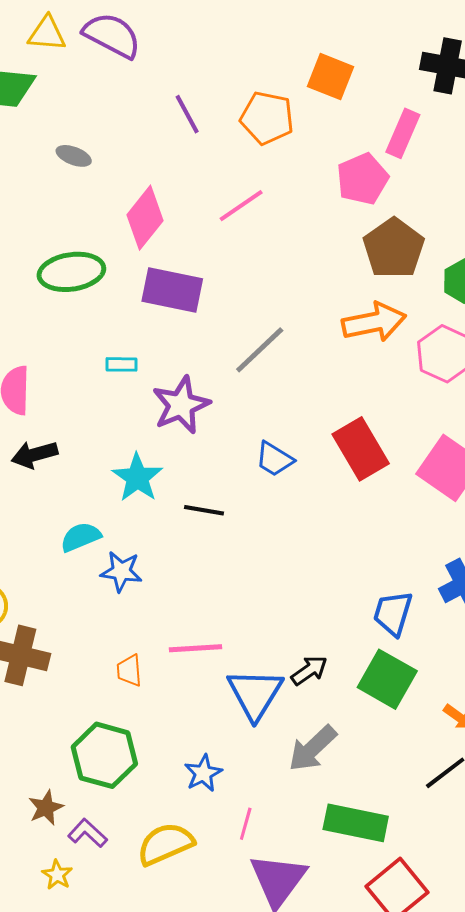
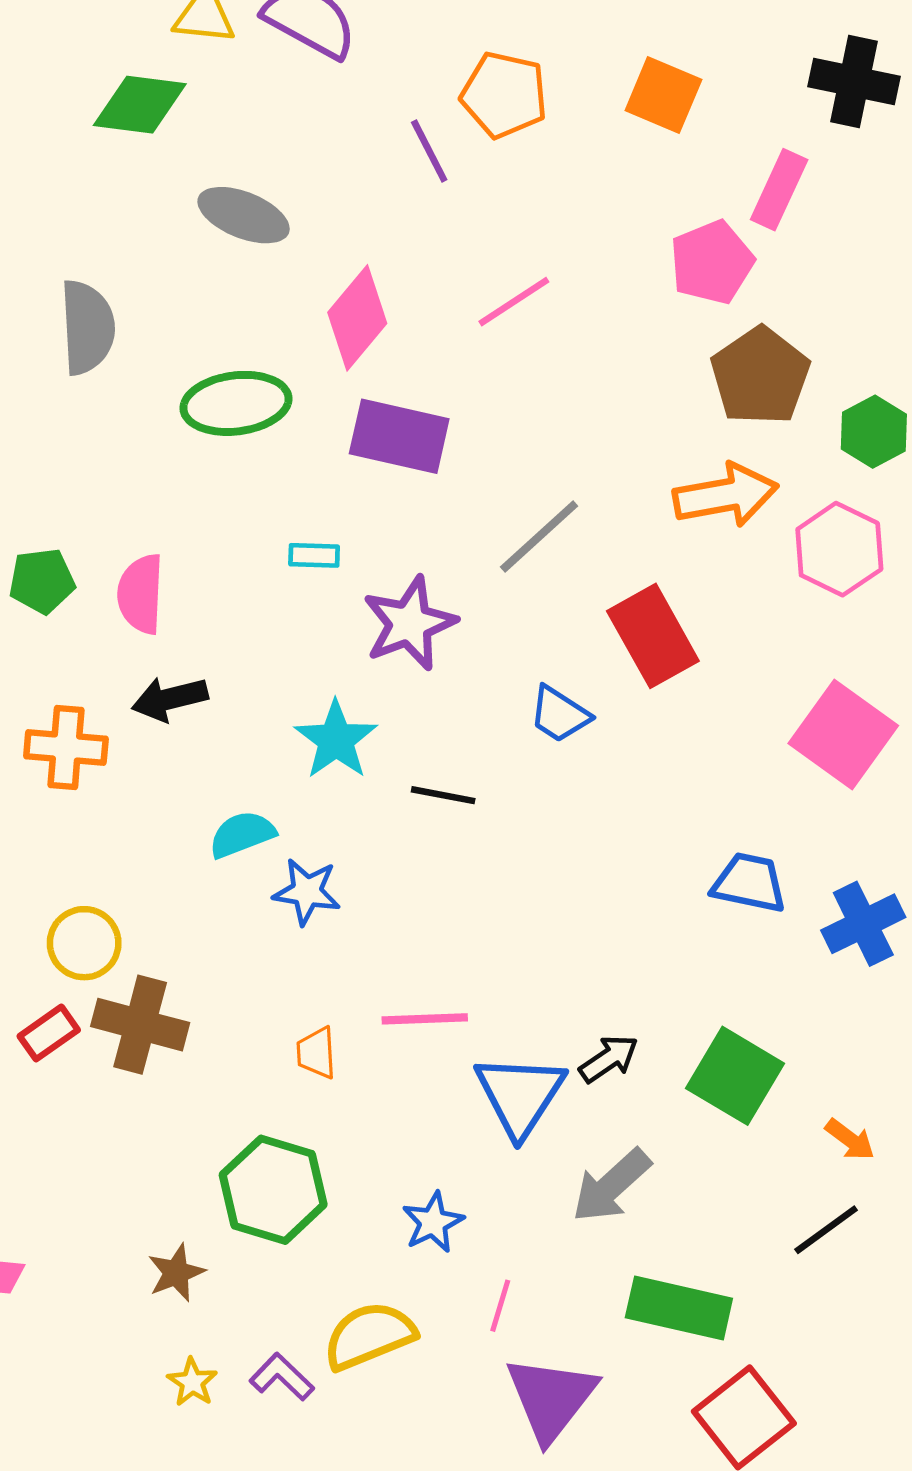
orange pentagon: (267, 118) -> (504, 95), moved
gray ellipse: (74, 156) -> (244, 215), size x1.6
red rectangle: (361, 449) -> (653, 636), moved
blue trapezoid: (393, 613) -> (749, 883), moved, turned 84
purple L-shape: (88, 833) -> (282, 1377), moved

